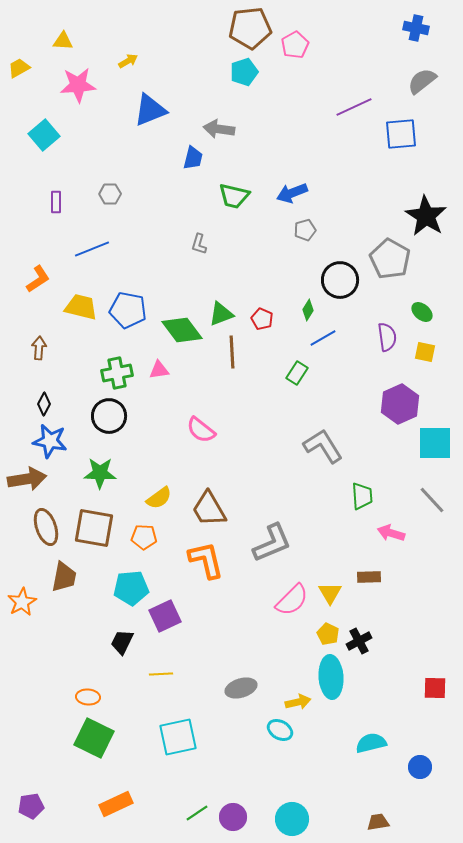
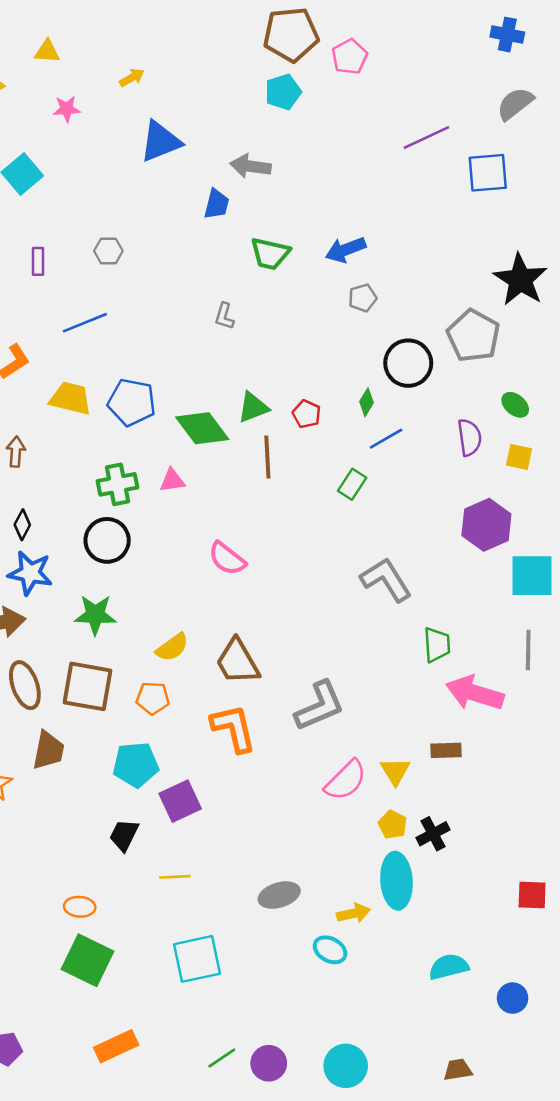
pink star: (78, 85) -> (67, 109), size x0.6
gray line: (432, 500) -> (528, 650), turned 44
pink arrow: (391, 533) -> (475, 693), size x1.6

